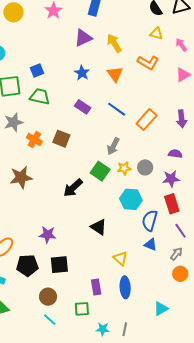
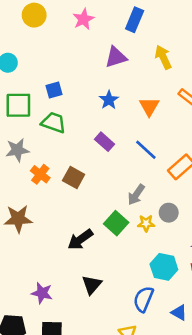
yellow arrow: (114, 43) -> (163, 57), moved
gray circle: (145, 167) -> (169, 213), moved
cyan hexagon: (131, 199) -> (164, 267), moved
blue semicircle: (150, 221) -> (143, 299), moved
black triangle: (99, 227) -> (92, 285), moved, turned 30
blue triangle: (150, 245) -> (179, 313), moved

